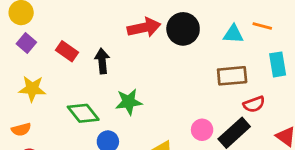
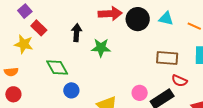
cyan triangle: (233, 34) -> (166, 19), moved
red rectangle: (67, 51) -> (39, 28), moved
green star: (129, 102) -> (101, 48), moved
red semicircle: (254, 104) -> (179, 81), turned 35

